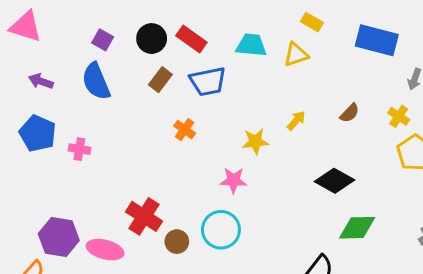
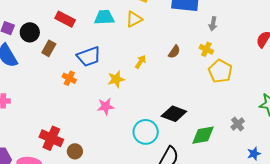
black circle: (152, 39) -> (30, 32), moved
blue trapezoid: (208, 81) -> (89, 57), moved
black diamond: (335, 181) -> (174, 114), moved
green diamond: (357, 228) -> (203, 135), moved
cyan circle: (221, 230) -> (146, 132), moved

